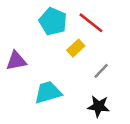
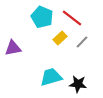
gray line: (101, 71) -> (82, 42), moved
cyan trapezoid: (48, 92) -> (51, 77), moved

